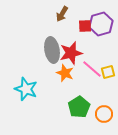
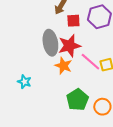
red square: (85, 26) -> (73, 21), moved
cyan star: (26, 89) -> (24, 82), size x0.6

